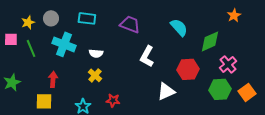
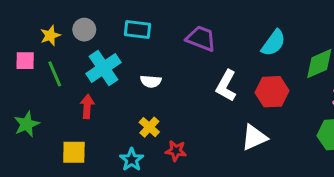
cyan semicircle: (179, 27) -> (273, 43), turned 78
cyan cross: (64, 44) -> (103, 68), turned 35
red hexagon: (188, 69) -> (272, 92), moved
yellow cross: (95, 75) -> (149, 127), moved
red arrow: (53, 79) -> (87, 106), moved

